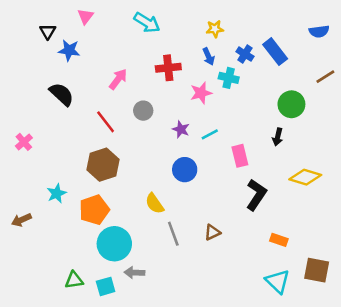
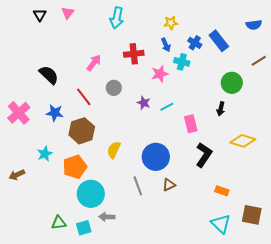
cyan arrow: (147, 23) -> (117, 18), turned 70
black triangle: (48, 31) -> (40, 15), moved
blue star: (69, 50) -> (55, 113), moved
pink cross: (24, 142) -> (19, 113), size x1.6
blue circle: (185, 170) -> (156, 157), moved, size x1.4
yellow semicircle: (155, 204) -> (114, 150), moved, turned 60

